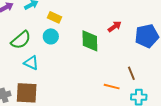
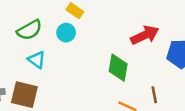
red arrow: (115, 26) -> (145, 35), size x1.6
green diamond: (90, 41) -> (118, 68), moved

